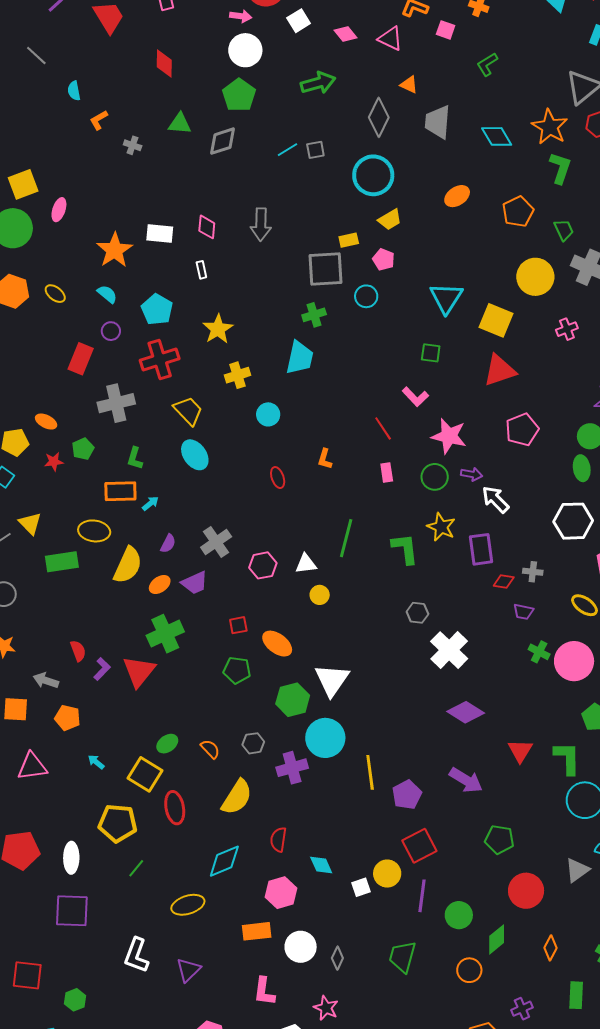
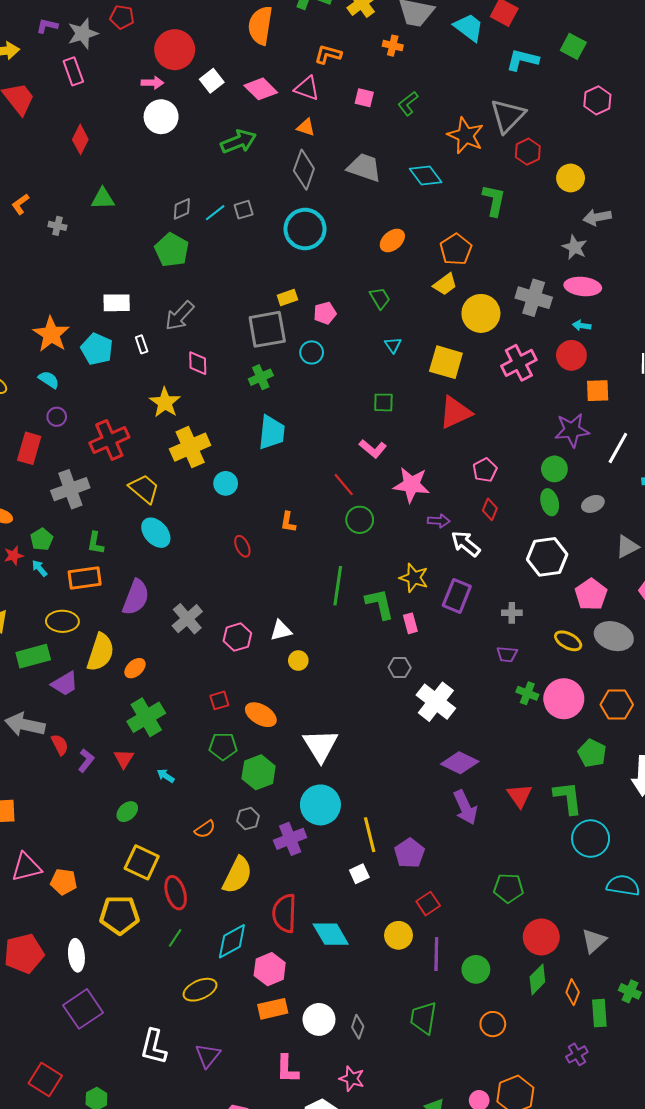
pink square: (446, 30) -> (364, 98), moved
pink diamond: (345, 34) -> (261, 89), size x1.4
red diamond: (164, 64) -> (80, 139), turned 32
orange triangle: (409, 85) -> (306, 127), moved
green pentagon: (239, 95) -> (172, 250), moved
gray trapezoid: (438, 122) -> (364, 168), turned 111
orange star: (550, 127) -> (466, 135), moved
gray diamond: (223, 141) -> (182, 209), moved, size x0.7
yellow trapezoid: (390, 220) -> (445, 284), moved
gray arrow: (261, 224) -> (180, 316), moved, turned 48
pink diamond: (207, 227) -> (198, 363), moved
green trapezoid: (564, 230) -> (380, 298), moved
white rectangle: (160, 233) -> (117, 303), moved
pink pentagon: (384, 259) -> (325, 313), turned -30
cyan triangle: (446, 298) -> (393, 345), size x0.5
cyan pentagon: (157, 309) -> (97, 349), moved
pink cross: (567, 329) -> (519, 363), size x1.6
cyan trapezoid: (300, 358) -> (272, 432), moved
yellow cross: (238, 375) -> (190, 447), size x1.5
pink pentagon: (522, 430) -> (485, 470), size x0.7
pink rectangle: (387, 472) -> (410, 623), moved
green circle: (435, 477) -> (360, 520), moved
cyan arrow: (150, 503) -> (40, 568), moved, turned -84
green line: (346, 538) -> (338, 586), moved
purple semicircle: (168, 544) -> (136, 597), moved, size x1.8
purple rectangle: (481, 549) -> (457, 596), turned 36
red diamond: (504, 582) -> (490, 509), moved, turned -70
purple trapezoid: (195, 583) -> (65, 684), moved
red triangle: (139, 671) -> (124, 759), size x0.6
gray arrow: (46, 681) -> (25, 725), moved, size x1.5
green hexagon: (293, 700) -> (259, 772), moved
orange pentagon: (68, 718) -> (64, 882), moved
green ellipse: (167, 744) -> (127, 812), moved
orange semicircle: (210, 749) -> (205, 829), turned 105
cyan arrow: (96, 762) -> (166, 776), moved
purple arrow: (466, 780) -> (465, 807), moved, turned 40
red semicircle: (278, 840) -> (284, 913), size x1.5
red square: (419, 846) -> (428, 904), size x0.7
cyan diamond: (321, 865) -> (331, 934), size x1.5
green line: (136, 868) -> (175, 938), moved
gray triangle: (577, 870) -> (594, 941), moved
white square: (361, 887) -> (359, 874), moved
pink hexagon: (281, 893) -> (270, 969), moved
purple square: (72, 911) -> (83, 1009), turned -30
green diamond: (497, 939) -> (537, 979), moved
red square: (27, 975) -> (45, 1080), turned 32
green rectangle: (576, 995) -> (599, 1013), moved
purple cross: (522, 1009) -> (577, 1054), moved

